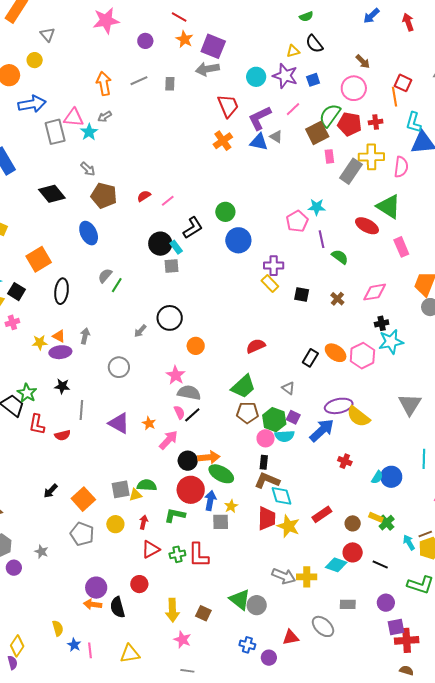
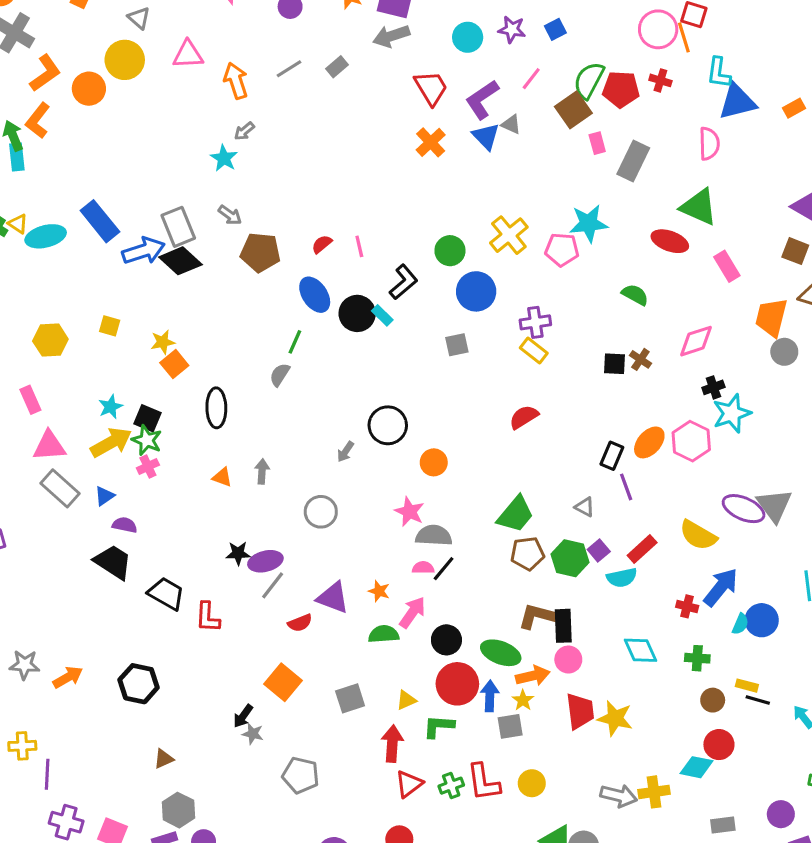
yellow circle: (35, 60) -> (125, 60), size x1.6
purple star: (285, 76) -> (512, 29), size x0.7
gray rectangle: (170, 84) -> (337, 67), turned 56
pink circle: (354, 88) -> (658, 29), moved
blue arrow: (32, 104) -> (144, 251), moved
pink triangle: (74, 117) -> (188, 55), moved
red cross: (376, 122) -> (660, 80), turned 32
gray rectangle: (55, 132) -> (178, 227), moved
blue triangle: (259, 142) -> (486, 136), turned 42
yellow cross: (371, 157) -> (509, 235), moved, turned -30
pink line: (168, 201) -> (359, 246), turned -56
cyan star: (317, 207) -> (589, 223), size x1.4
pink pentagon: (297, 221) -> (562, 250), turned -30
blue ellipse: (89, 233) -> (315, 295), moved
purple line: (321, 239) -> (626, 487), moved
orange square: (39, 259) -> (174, 364), size x0.7
gray square: (171, 266) -> (457, 345), moved
green line: (117, 285) -> (295, 342), moved
black square: (302, 295) -> (614, 364), moved
yellow star: (40, 342) -> (163, 342), moved
red semicircle: (256, 346) -> (524, 417), moved
purple ellipse: (60, 352) -> (265, 561), moved
orange ellipse: (336, 353) -> (649, 442), turned -75
green star: (27, 393) -> (147, 440), moved
purple ellipse: (339, 406) -> (744, 509), moved, turned 44
gray line: (81, 410) -> (273, 585), turned 42
pink semicircle: (179, 412) -> (423, 568), turned -56
purple square: (293, 417) -> (599, 551), turned 32
blue arrow: (322, 430) -> (721, 587), moved
red semicircle: (62, 435) -> (300, 623), moved
cyan semicircle: (285, 436) -> (622, 578), moved
pink circle: (266, 438) -> (568, 660), moved
orange arrow: (209, 457) -> (533, 676), moved
black rectangle: (264, 462) -> (563, 626), size x1.5
brown L-shape: (267, 480) -> (537, 616), moved
green semicircle: (147, 485) -> (384, 634), moved
yellow triangle: (135, 495) -> (406, 700), moved
cyan diamond: (282, 496) -> (640, 650), moved
orange square: (83, 499) -> (283, 682), moved
red rectangle: (322, 514) -> (642, 549), moved
red arrow: (144, 522) -> (392, 744), size x1.6
green cross: (387, 523) -> (697, 658), moved, turned -35
yellow circle: (115, 524) -> (532, 783), moved
gray star: (41, 552) -> (253, 734), moved
black line: (380, 564) -> (758, 700), moved

